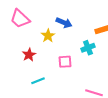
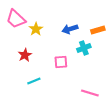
blue arrow: (64, 23) -> (70, 29), moved, turned 140
yellow star: (48, 36) -> (36, 29), moved

